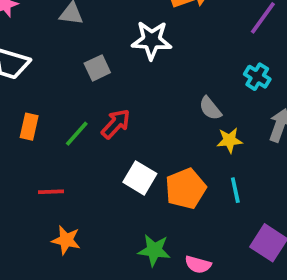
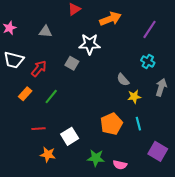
gray square: (97, 68) -> (72, 63), moved, turned -32
red arrow: (116, 124) -> (39, 69), moved
orange rectangle: (29, 127) -> (25, 94), turned 32
white square: (140, 178) -> (70, 136), moved, turned 30

